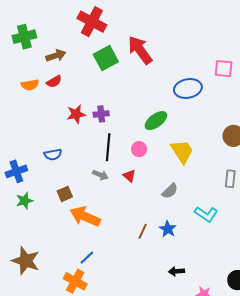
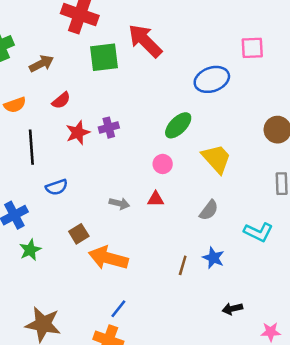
green square: (106, 58) -> (104, 57), turned 30
red semicircle: (54, 82) -> (61, 100), moved
black line: (108, 147) -> (31, 147), moved
red triangle: (129, 176) -> (156, 199), turned -32

